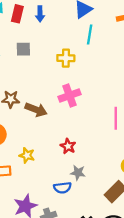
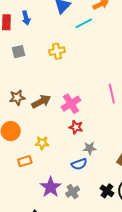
cyan line: (90, 35) -> (84, 23), moved, turned 66
pink cross: (70, 96) -> (71, 104), moved
brown arrow: (36, 110) -> (41, 102), turned -36

